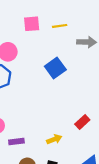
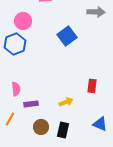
red rectangle: (82, 122) -> (92, 86), turned -40

